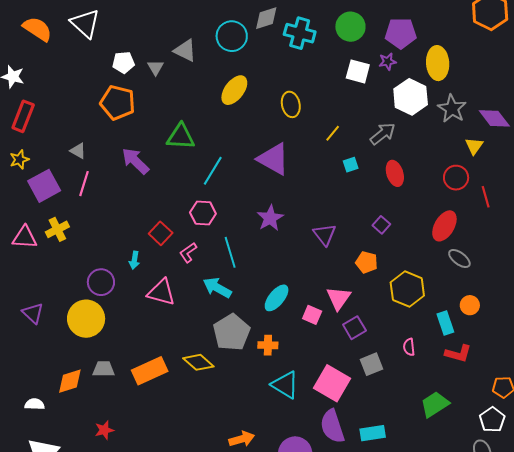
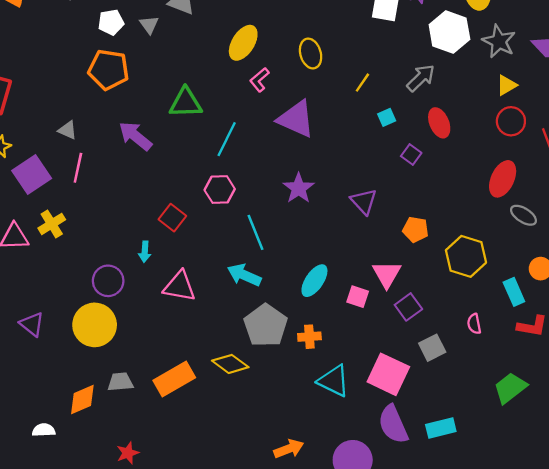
yellow triangle: (474, 146) -> (507, 85), moved, turned 30
purple square: (381, 225) -> (411, 155), moved
pink L-shape: (188, 253) -> (259, 80), moved

